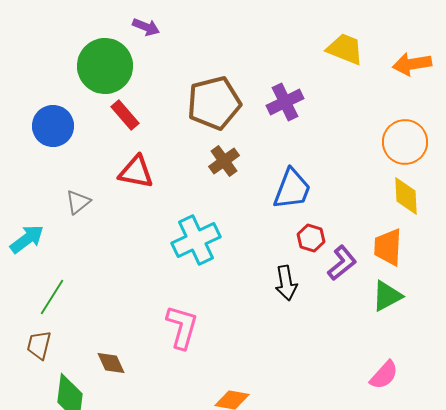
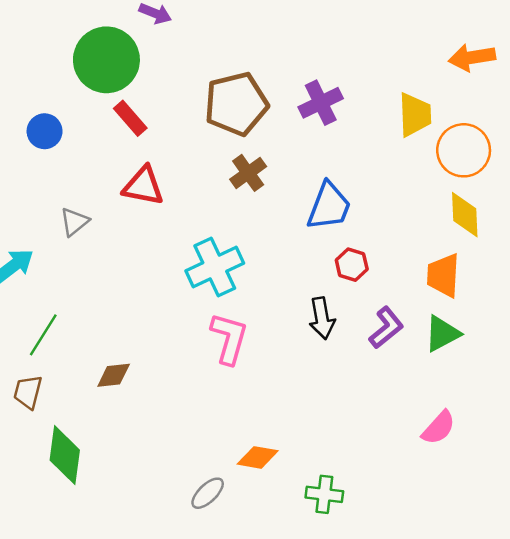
yellow trapezoid: (345, 49) -> (415, 115), moved, turned 66
blue circle: (53, 126) -> (45, 131), size x0.7
purple L-shape: (342, 263) -> (386, 328), moved
pink L-shape: (182, 327) -> (229, 338), moved
brown diamond: (111, 363) -> (114, 375), moved, turned -72

